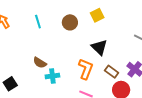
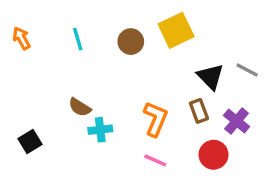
yellow square: (97, 15) -> (176, 30), size x1.5
black triangle: (99, 47) -> (210, 77), moved
brown rectangle: (112, 72) -> (199, 111), moved, turned 32

